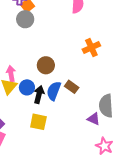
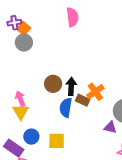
orange cross: (91, 48) -> (95, 92), moved
blue circle: (27, 87) -> (31, 137), moved
black arrow: (39, 95) -> (71, 86), moved

